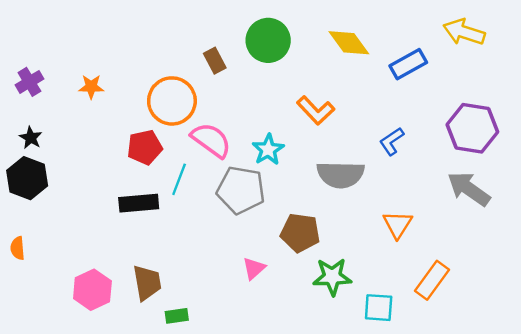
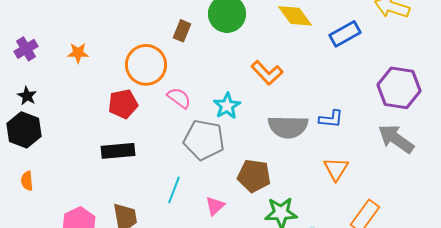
brown rectangle: (215, 61) -> (182, 31), turned 50
pink semicircle: (211, 140) -> (179, 98), size x0.7
blue L-shape: (392, 141) -> (331, 119), moved, turned -140
cyan line: (179, 179) -> (174, 190), moved
orange semicircle: (18, 248) -> (27, 181), moved

